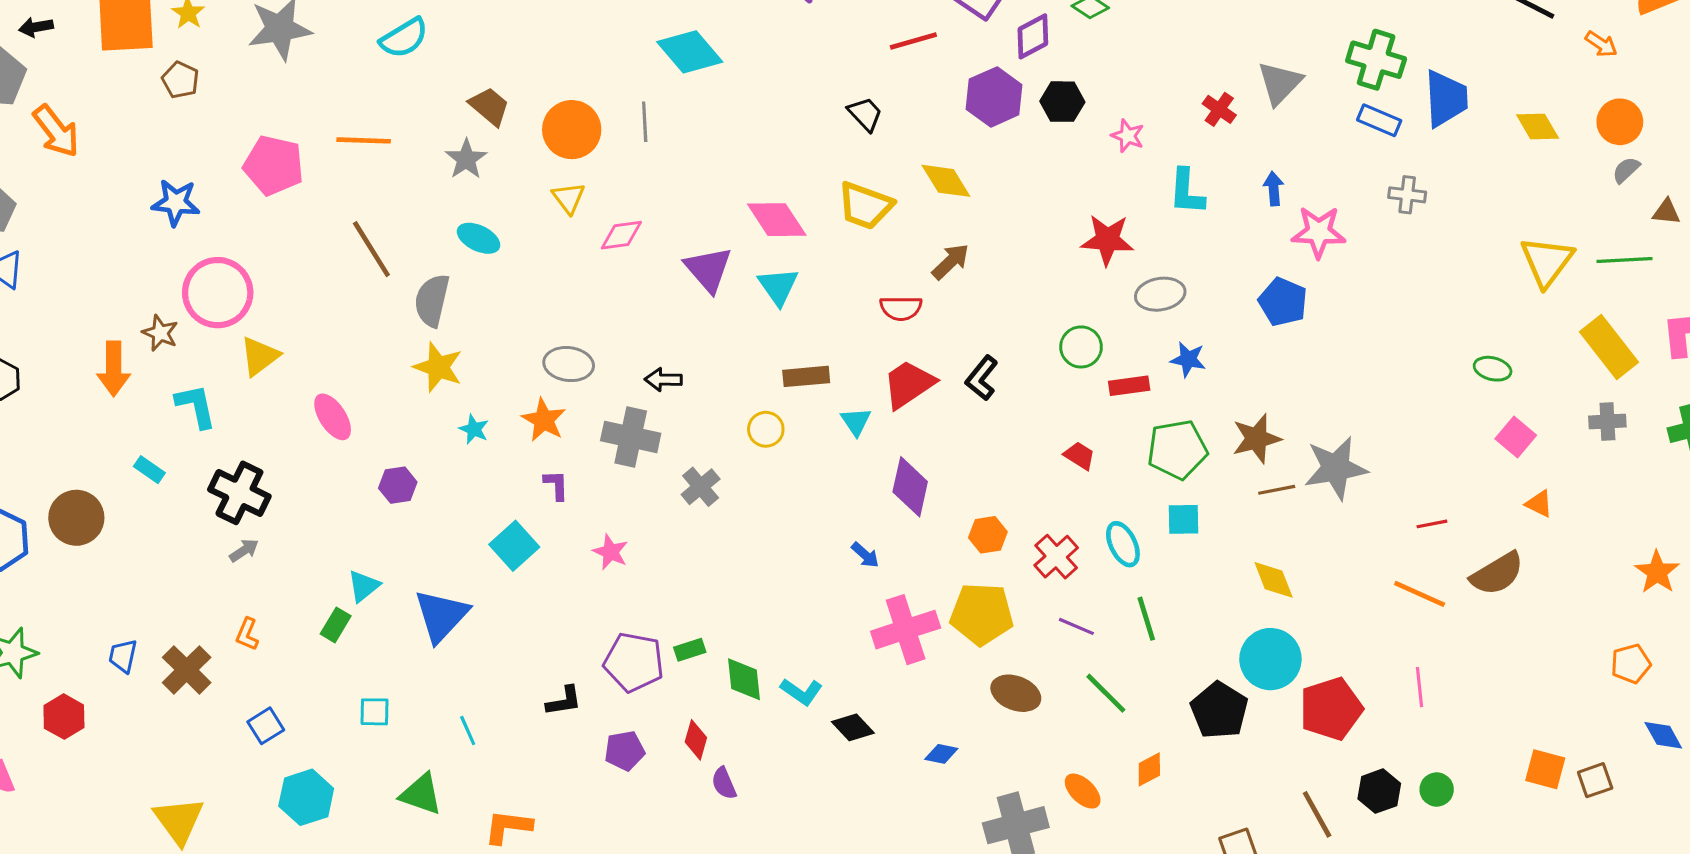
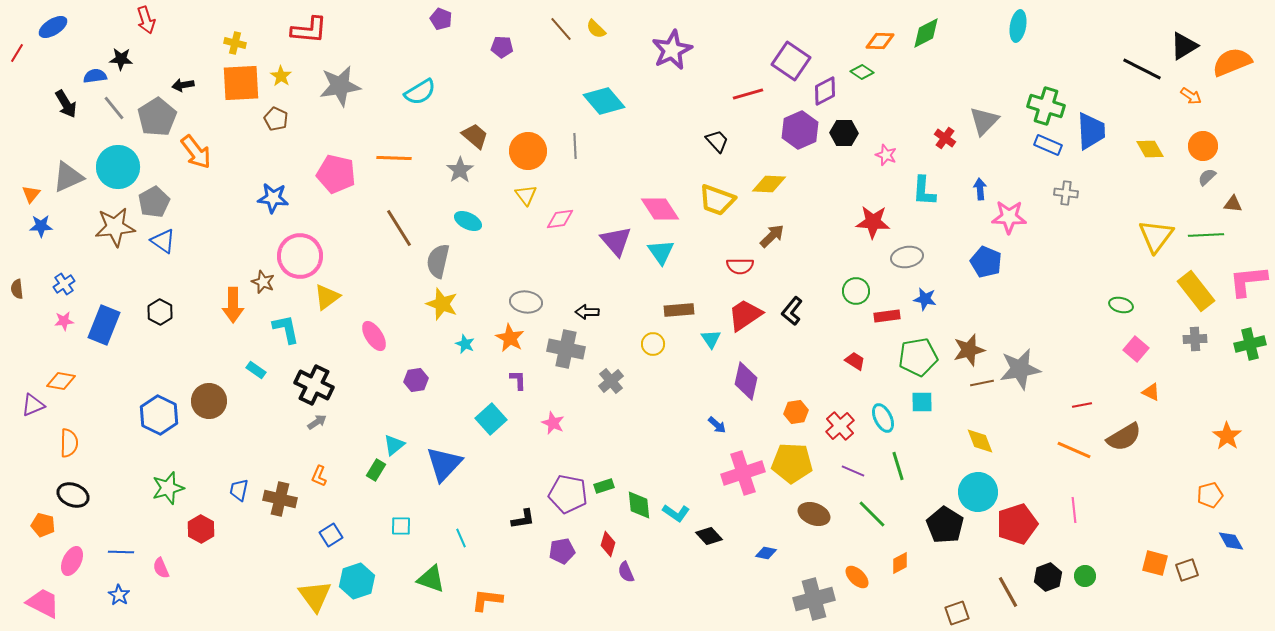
yellow diamond: (946, 181) -> (769, 184), turned -56
brown cross: (187, 670) -> (280, 499), turned -32
yellow triangle: (179, 821) -> (315, 596), moved

